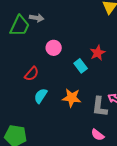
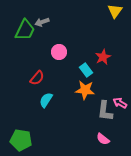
gray arrow: (37, 18) -> (42, 22), turned 152
orange star: (72, 98) -> (85, 90), moved

